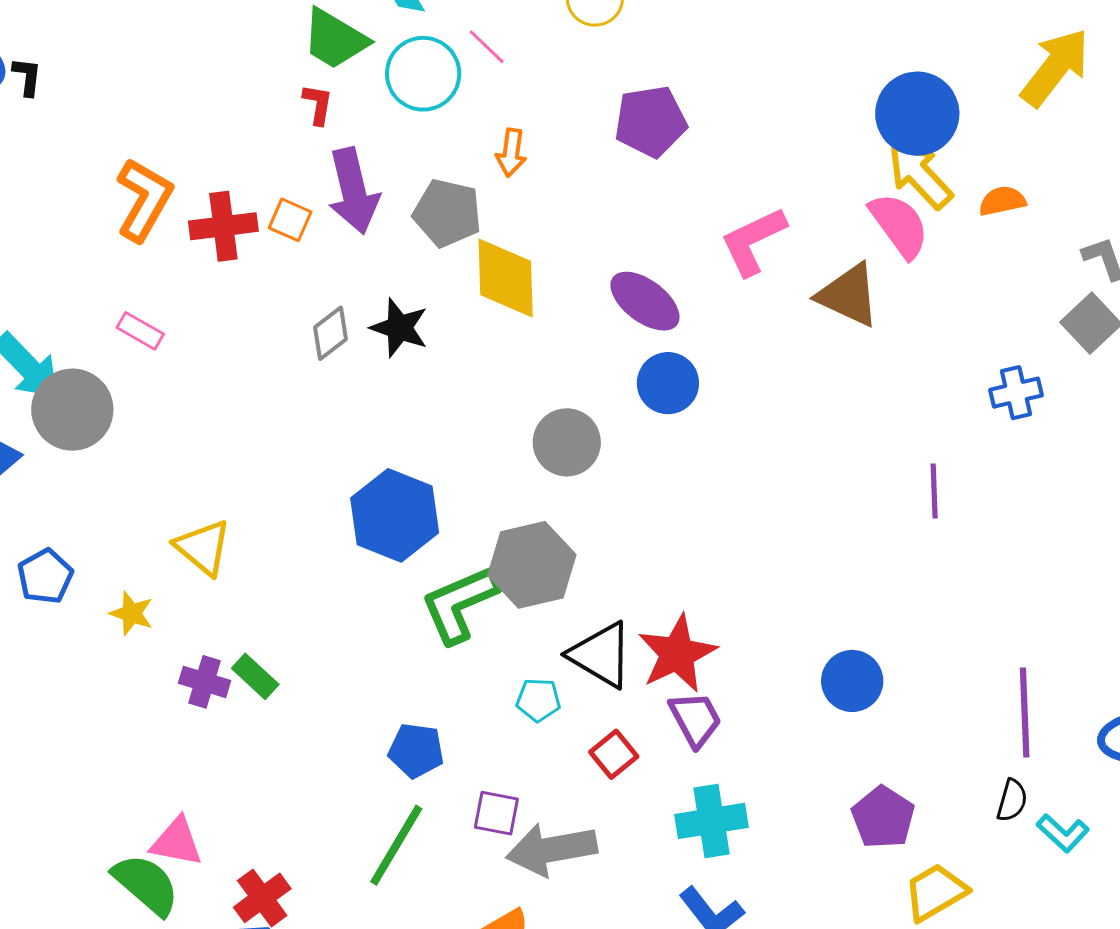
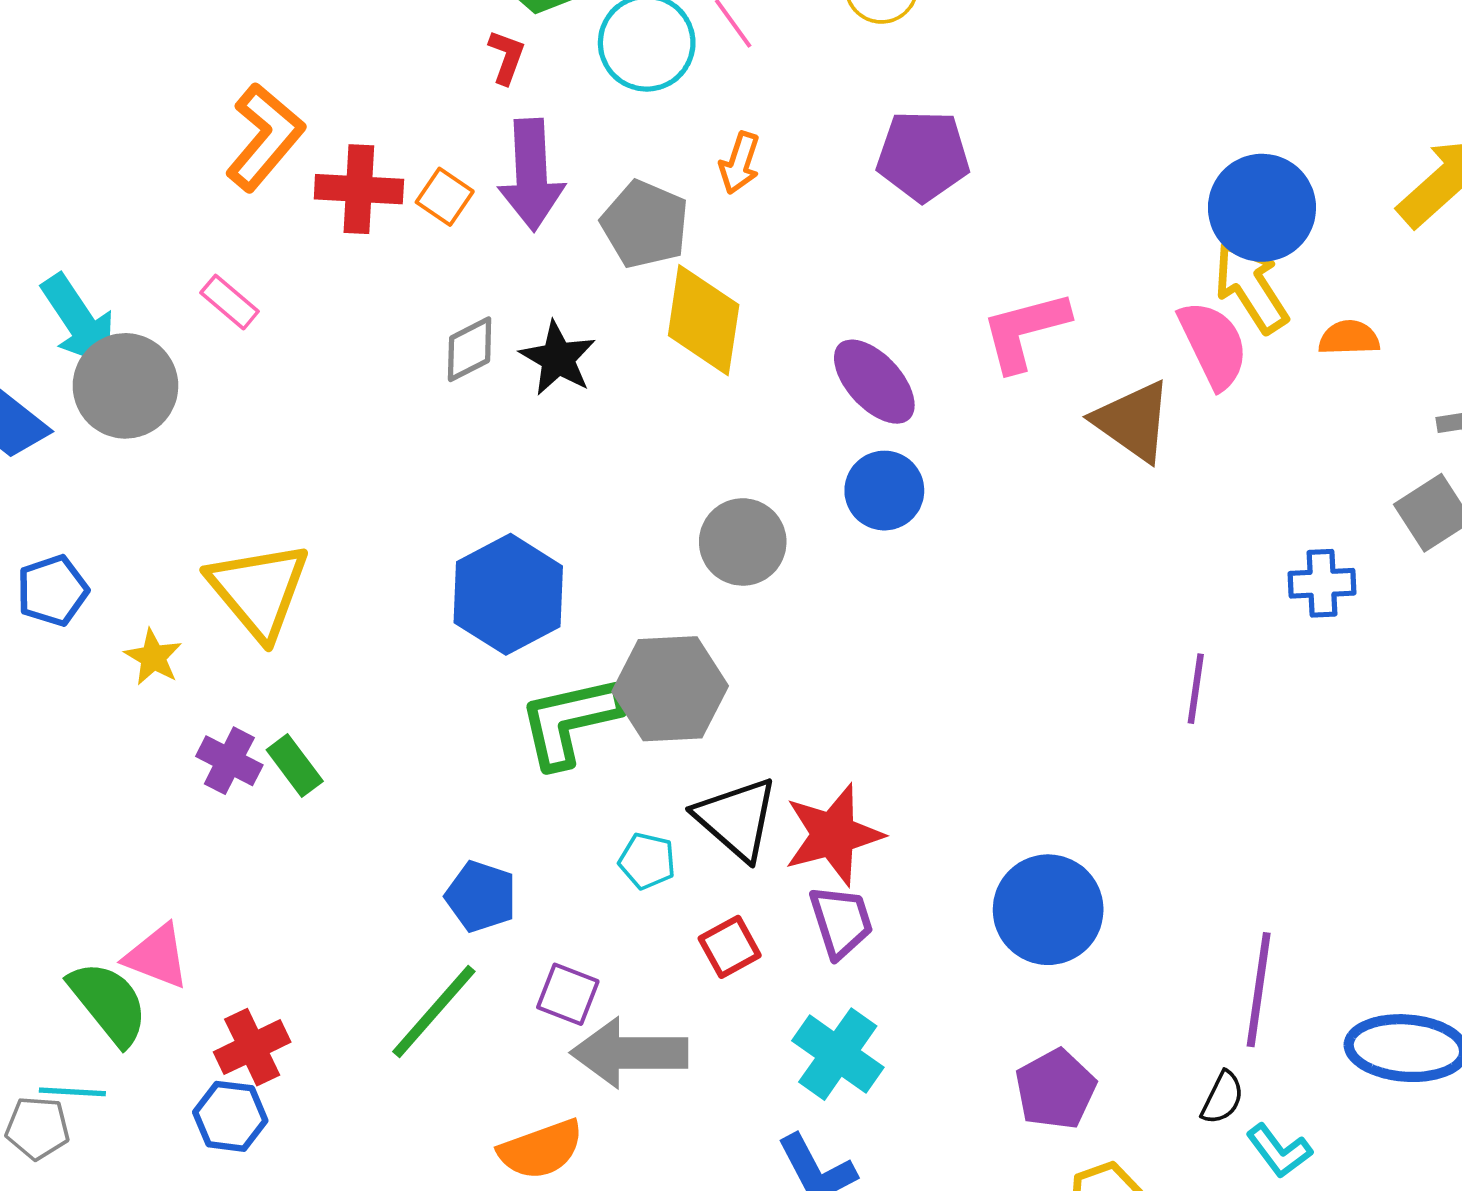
yellow triangle: (203, 547) -> (259, 590), size x1.4
blue circle: (852, 681) -> (1048, 910), size x1.4
cyan cross: (711, 821) -> (838, 1054), turned 34

